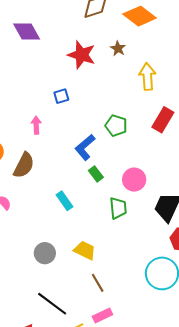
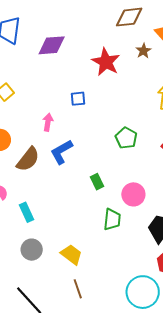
purple diamond: (27, 31) -> (52, 45), moved, turned -76
brown star: (118, 48) -> (143, 51), moved
blue L-shape: (85, 147) -> (61, 152), moved
cyan rectangle: (64, 201) -> (26, 212), moved

